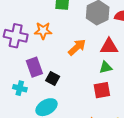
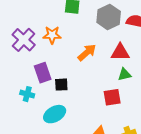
purple cross: (16, 36) -> (24, 40), turned 30
green triangle: (106, 67) -> (124, 74), moved
black square: (53, 79) -> (61, 85), turned -32

